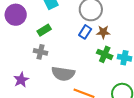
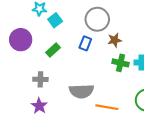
blue rectangle: (85, 32) -> (85, 43), moved
gray cross: (41, 52) -> (40, 79), moved

